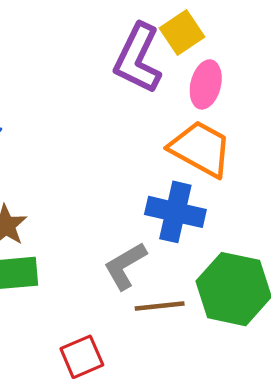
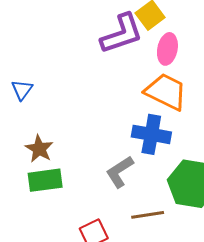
purple L-shape: (138, 58) -> (122, 34), turned -132
brown line: (160, 306) -> (148, 215), moved

